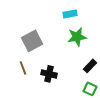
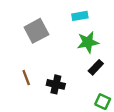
gray square: (32, 41) -> (36, 31), moved
black rectangle: (90, 66) -> (96, 67), moved

